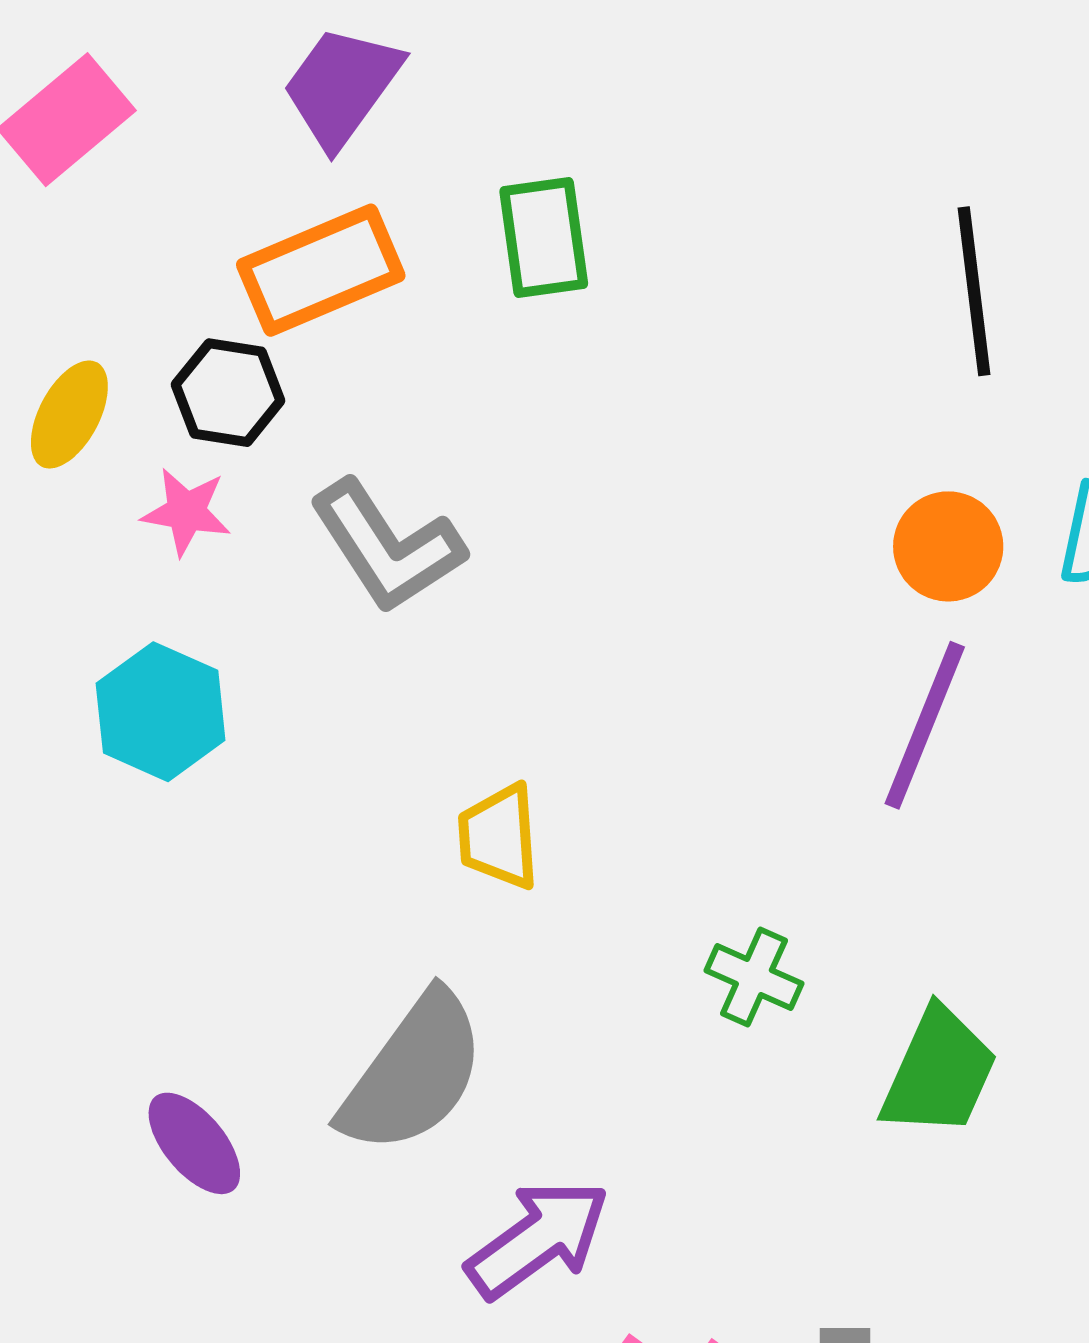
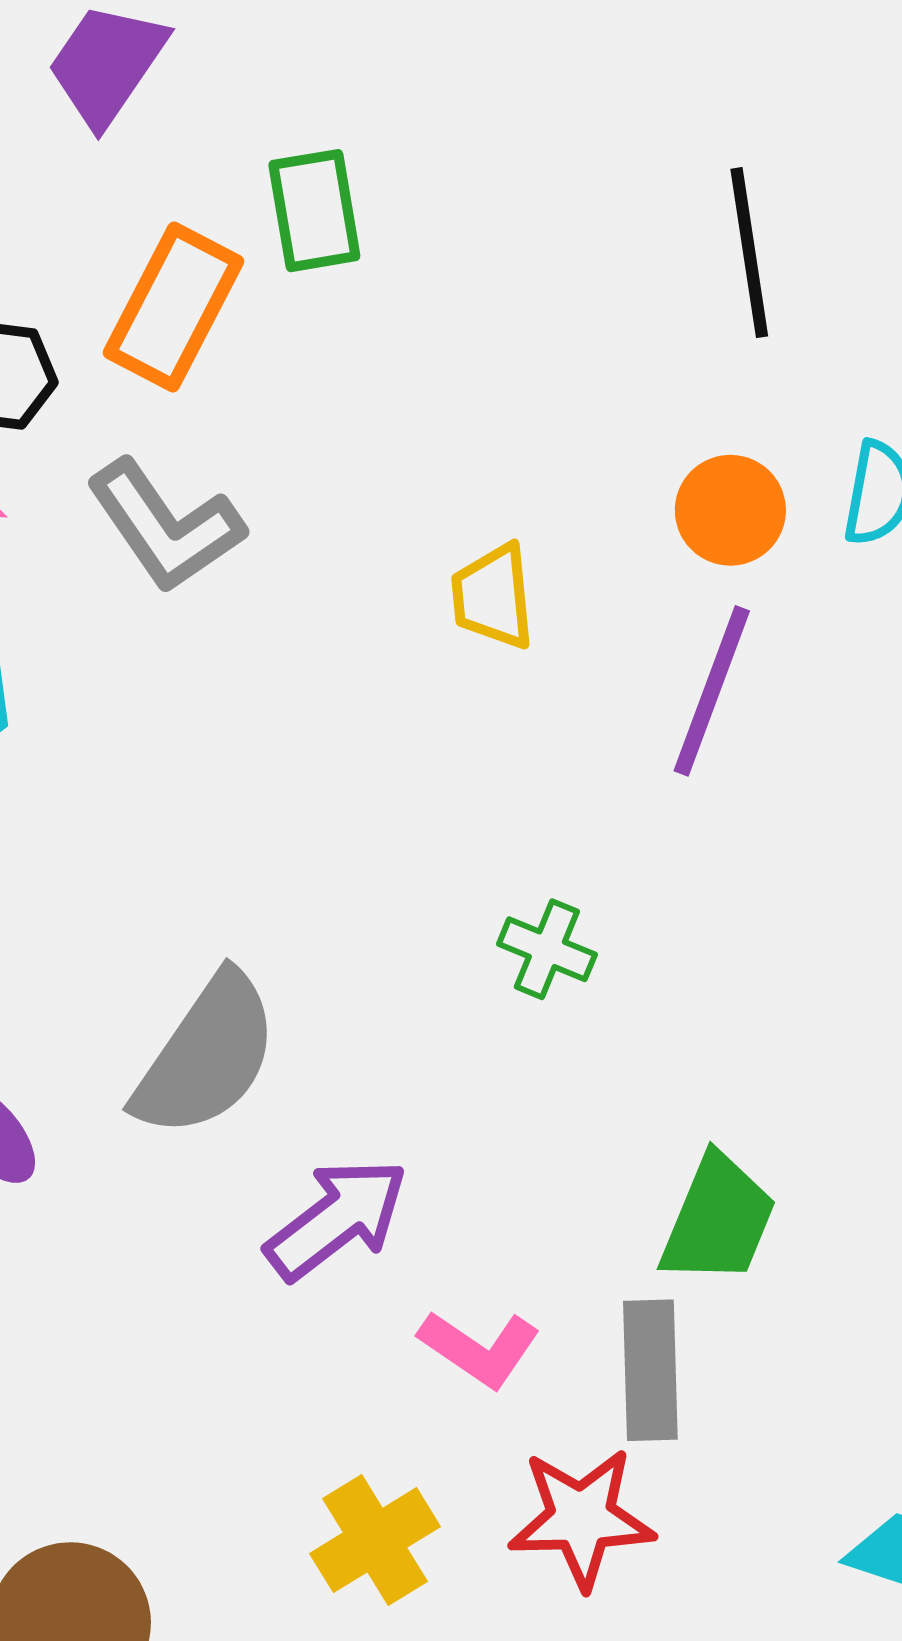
orange rectangle: (321, 270) -> (173, 307), moved, turned -38
yellow trapezoid: (499, 837) -> (493, 597), moved
green trapezoid: (939, 1072) -> (718, 1219), moved

